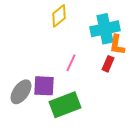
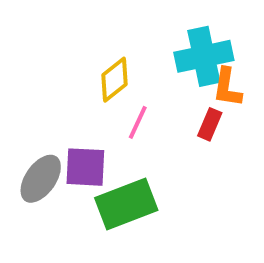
yellow diamond: (59, 16) -> (115, 80), moved

